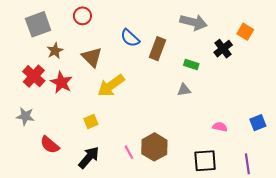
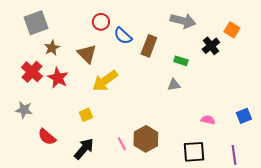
red circle: (82, 16) -> (101, 22), moved

